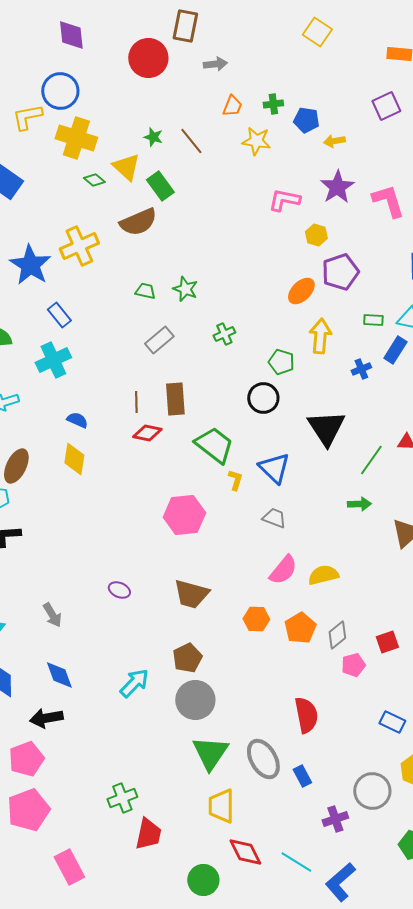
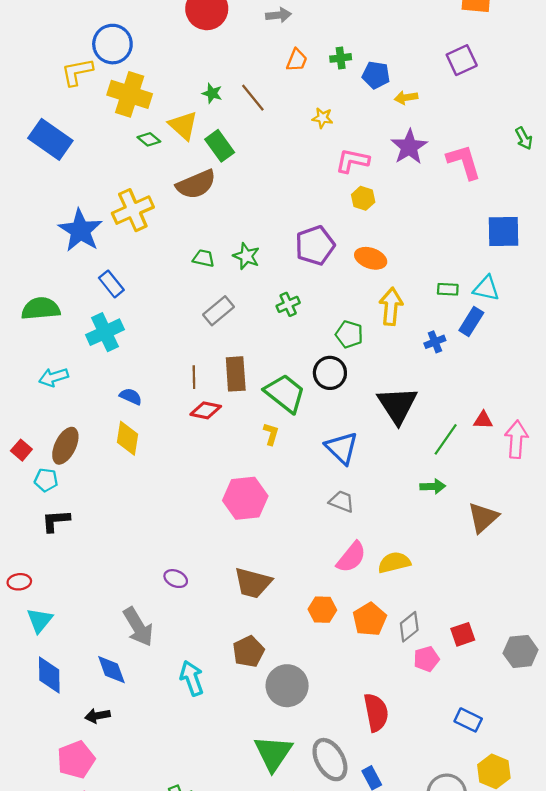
yellow star: (256, 141) -> (322, 118), moved, size x0.7
yellow hexagon: (316, 235) -> (363, 198), moved
purple pentagon: (340, 272) -> (315, 245), moved
orange ellipse: (301, 291) -> (371, 258), turned 64
green trapezoid: (214, 445) -> (285, 393), moved
yellow L-shape: (235, 480) -> (271, 434), moved
gray arrow: (52, 615) -> (138, 627), moved, size x1.5
cyan arrow: (134, 683) -> (192, 678), turned -64
gray circle: (195, 700) -> (287, 686), moved
black arrow: (46, 718) -> (97, 716), size x0.7

